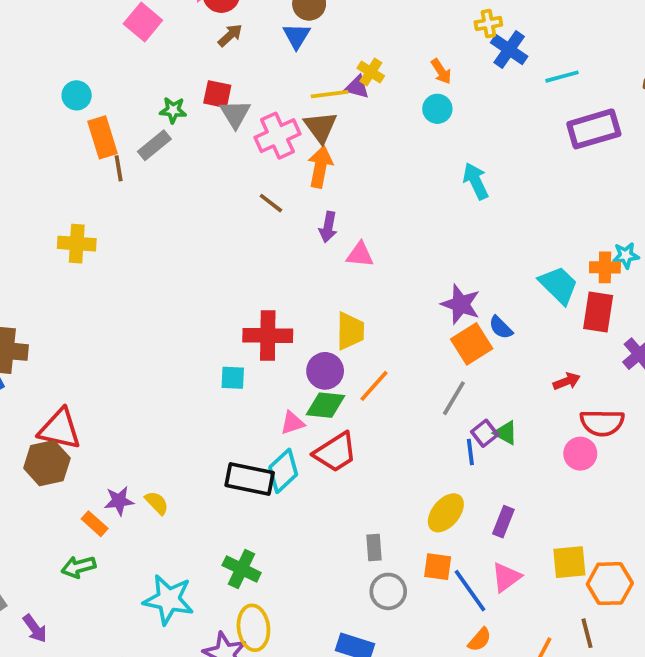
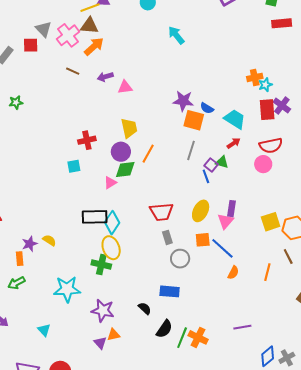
red square: (217, 94) -> (31, 45), moved
green star: (173, 110) -> (16, 102), moved
brown triangle: (321, 127) -> (89, 26), turned -36
orange arrow: (320, 167) -> (94, 46), turned 50
purple arrow: (328, 227) -> (105, 77), turned 77
cyan star: (626, 255) -> (265, 85), moved
orange cross: (605, 267) -> (255, 77), moved
cyan trapezoid: (559, 285) -> (235, 119), moved
red rectangle: (598, 312) -> (267, 110), moved
red cross: (268, 336) -> (87, 140), size x0.7
orange square: (472, 344) -> (194, 120), turned -30
red arrow: (567, 381) -> (234, 143), moved
red trapezoid: (335, 452) -> (162, 212), moved, turned 40
cyan diamond: (283, 471) -> (112, 223), moved
orange rectangle: (95, 524) -> (20, 259), turned 56
pink triangle: (506, 577) -> (225, 221), moved
yellow ellipse: (253, 628) -> (111, 248), moved

